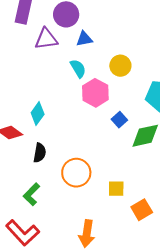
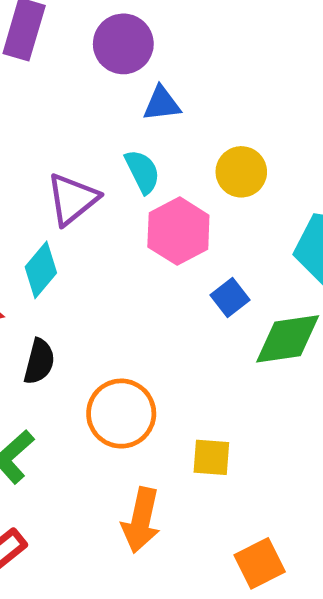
purple triangle: (46, 39) -> (72, 199), moved, turned -35
orange square: (142, 210) -> (260, 563), moved
orange arrow: (87, 234) -> (141, 520), moved

